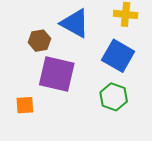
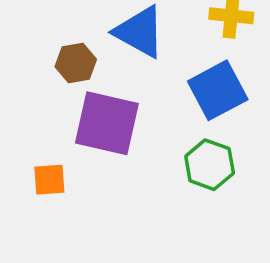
blue square: (118, 56) -> (218, 90), turned 32

